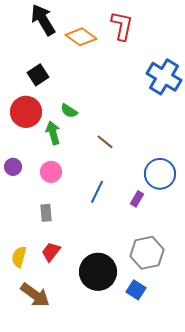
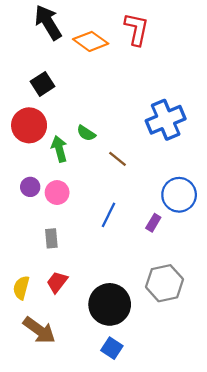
blue cross: (164, 77) -> (166, 120), moved, turned 36
green semicircle: (69, 111) -> (86, 133), moved
purple circle: (13, 167) -> (30, 187), moved
blue square: (136, 290) -> (112, 348), moved

